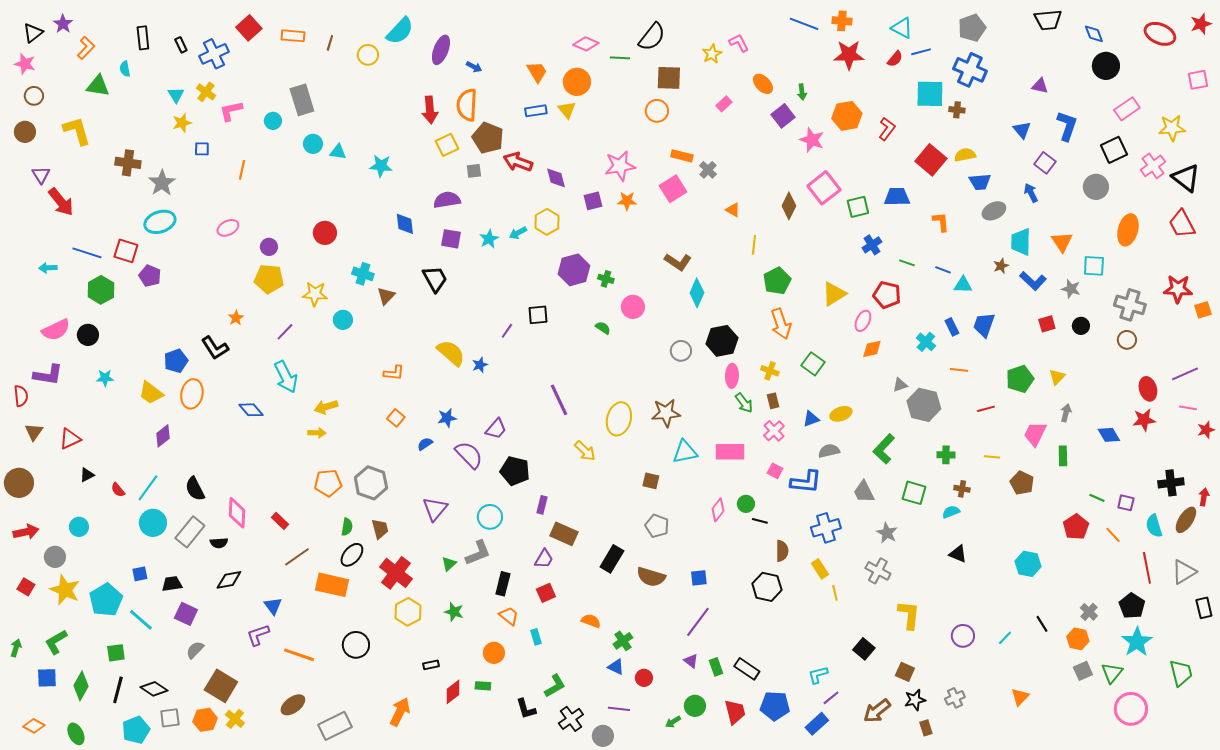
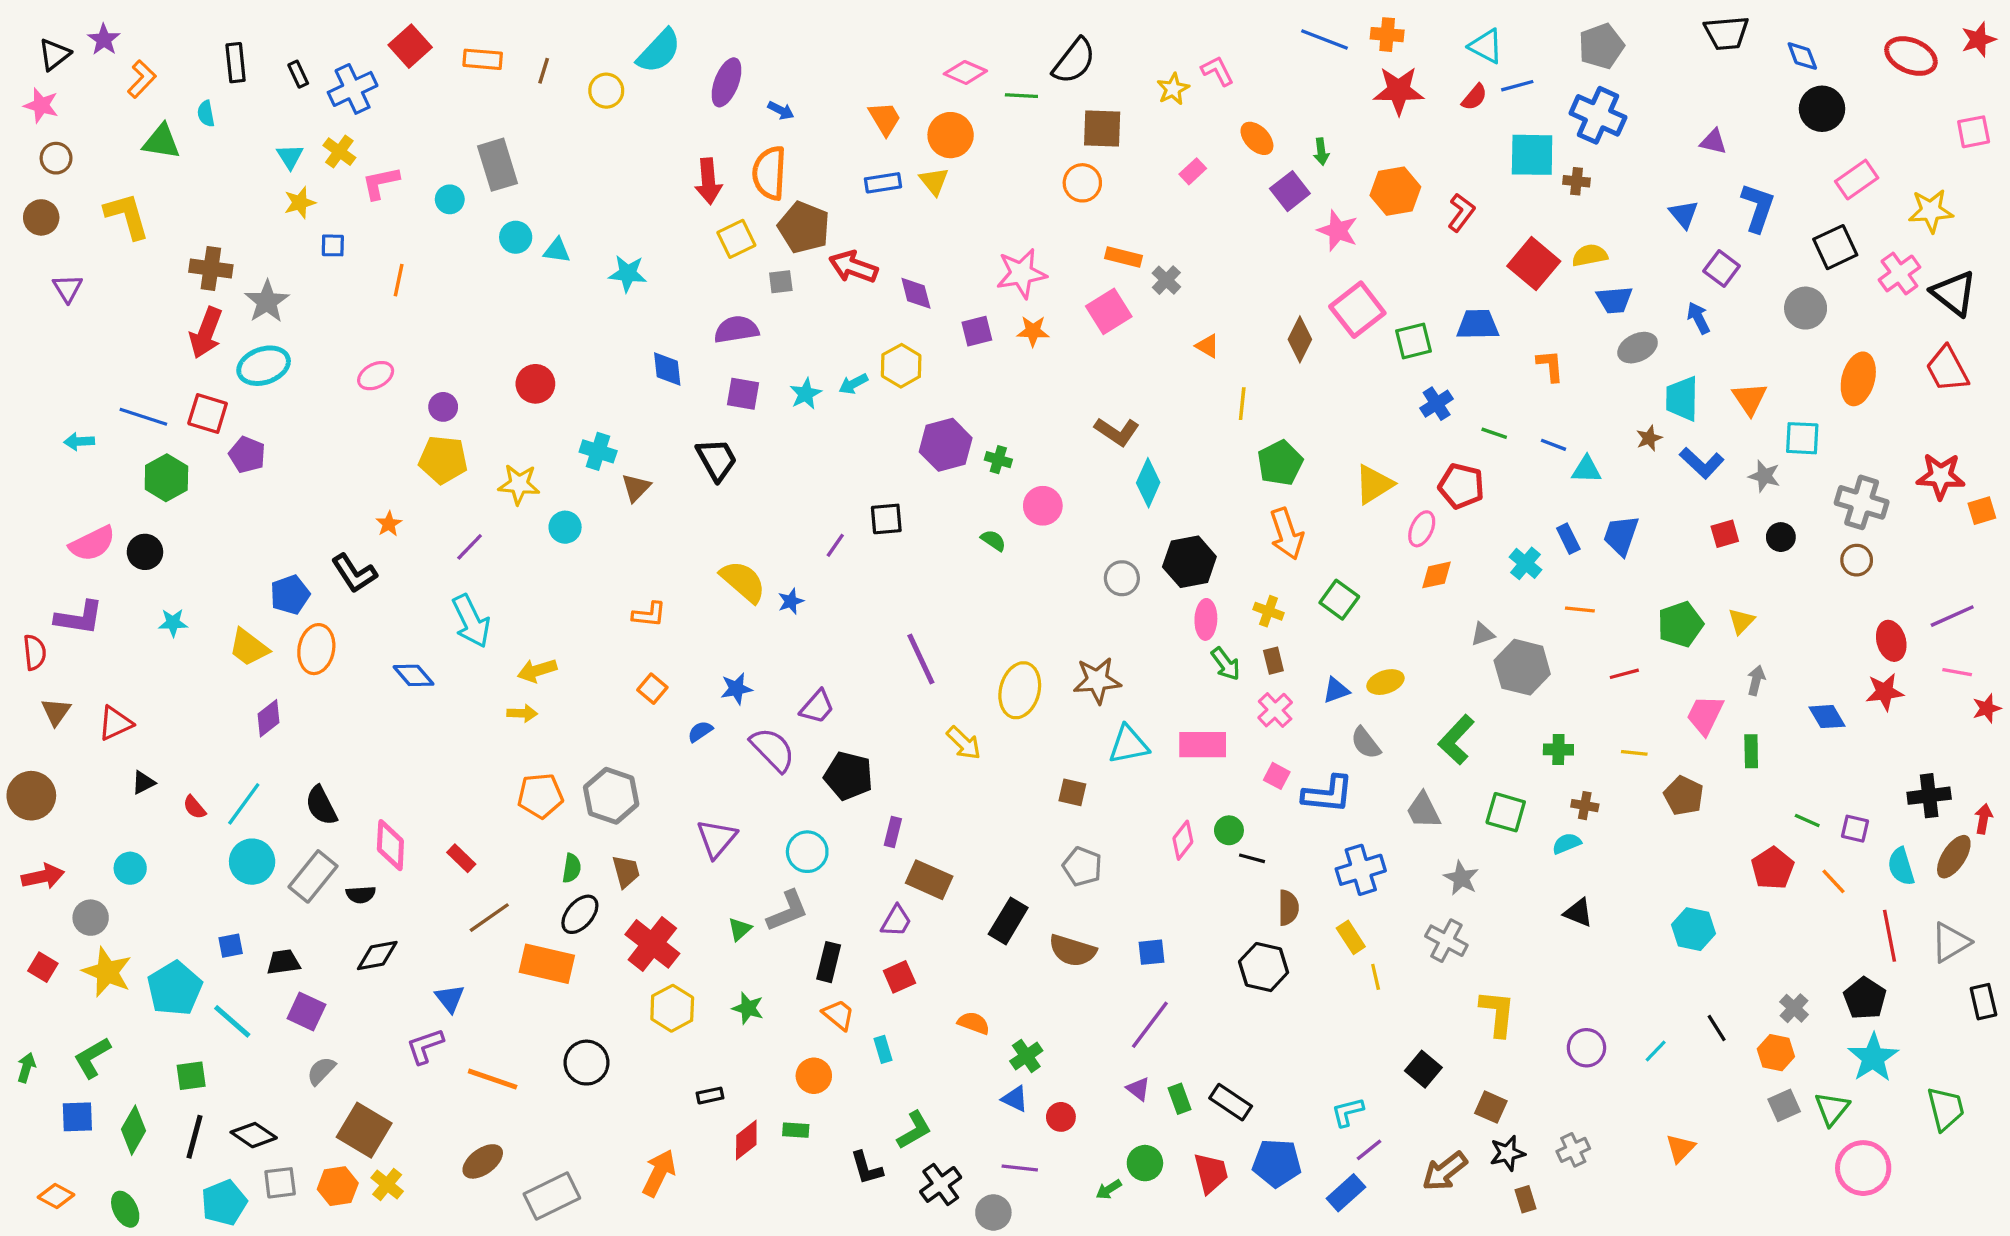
red arrow: (61, 202) -> (206, 333), moved, turned 60
gray semicircle: (829, 451) -> (1366, 743), turned -115

